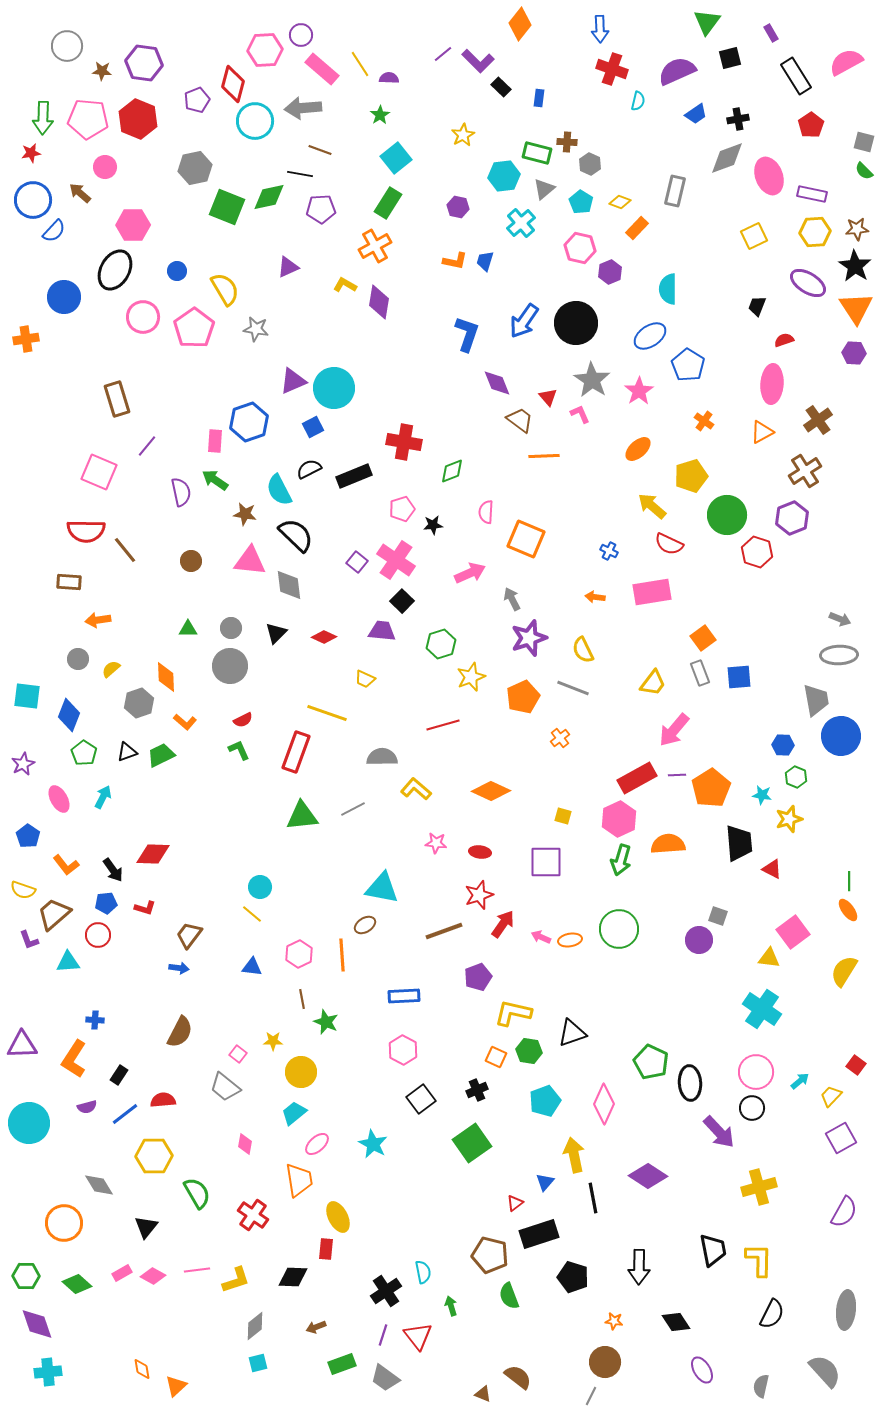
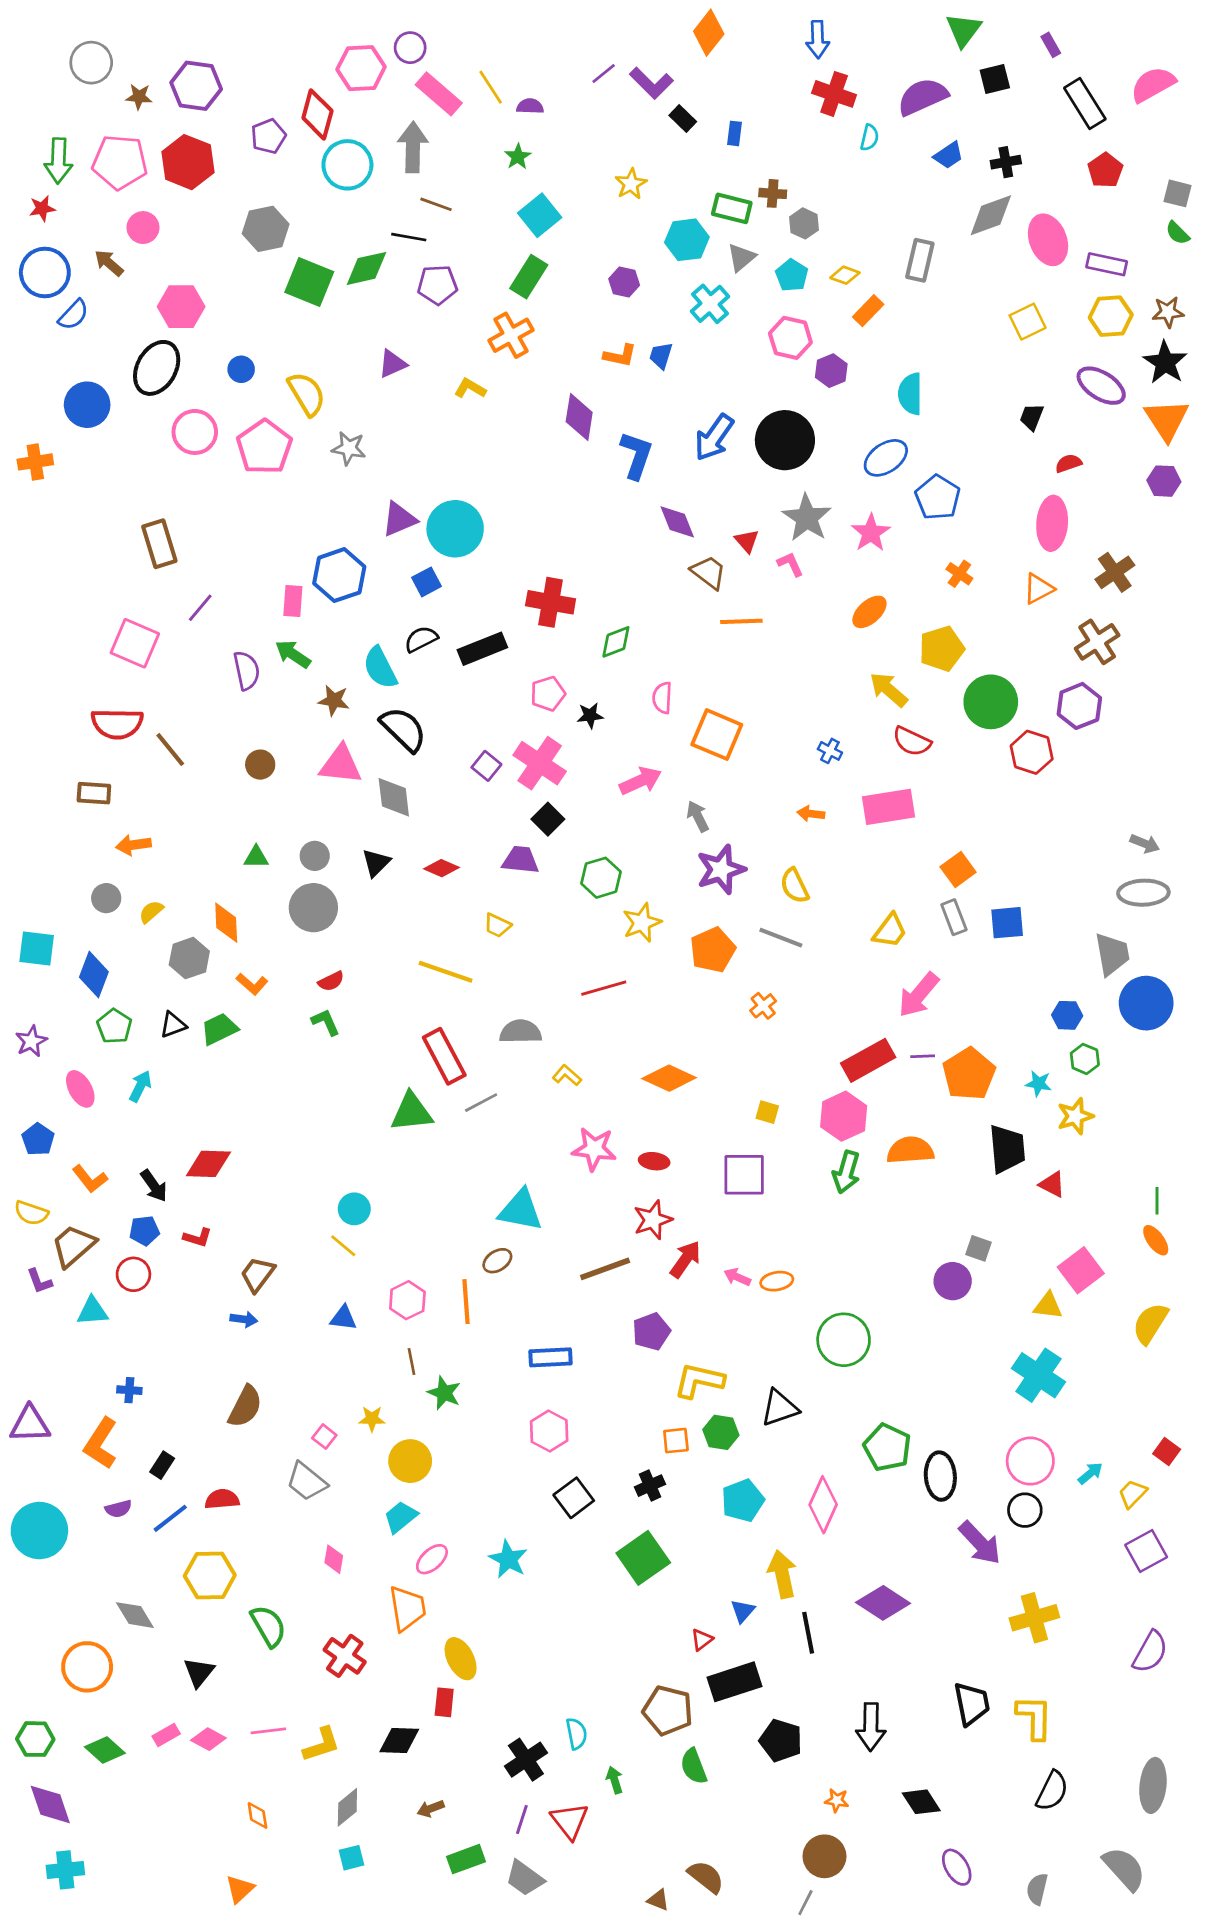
gray arrow: (303, 108) -> (413, 147), turned 96
purple diamond: (379, 302) -> (579, 417), moved
red rectangle: (296, 752) -> (444, 1056), moved, turned -48
yellow L-shape: (416, 789) -> (567, 1075), size x0.7
pink star: (436, 843) -> (594, 1149), size x1.5
green circle: (619, 929) -> (844, 1340), moved
orange square: (496, 1057) -> (676, 1441), turned -30
orange diamond: (142, 1369) -> (257, 1815), moved

